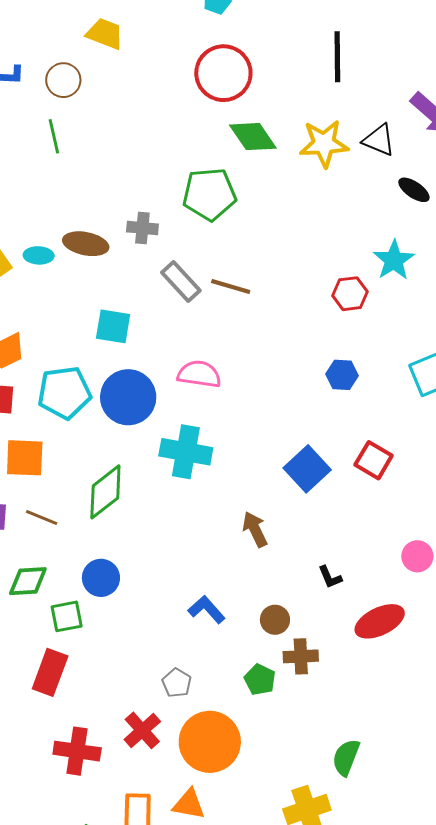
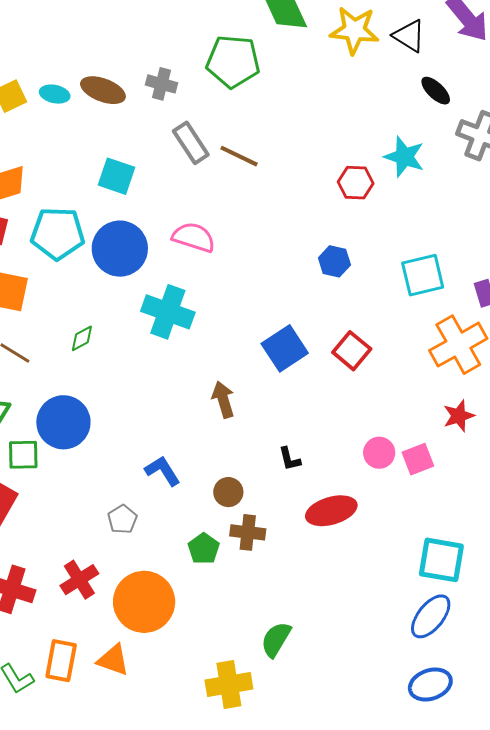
cyan star: (394, 260) -> (404, 157), turned -30
green diamond: (105, 492) -> (82, 338), size x0.5
blue circle: (101, 578) -> (63, 422), size x1.4
gray pentagon: (177, 683) -> (122, 519), moved

